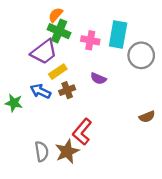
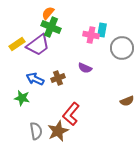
cyan rectangle: (118, 35) -> (102, 30), size x0.6
pink cross: (90, 40) -> (91, 35), moved
yellow rectangle: (58, 72) -> (17, 44), moved
green star: (14, 103) -> (22, 98), moved

